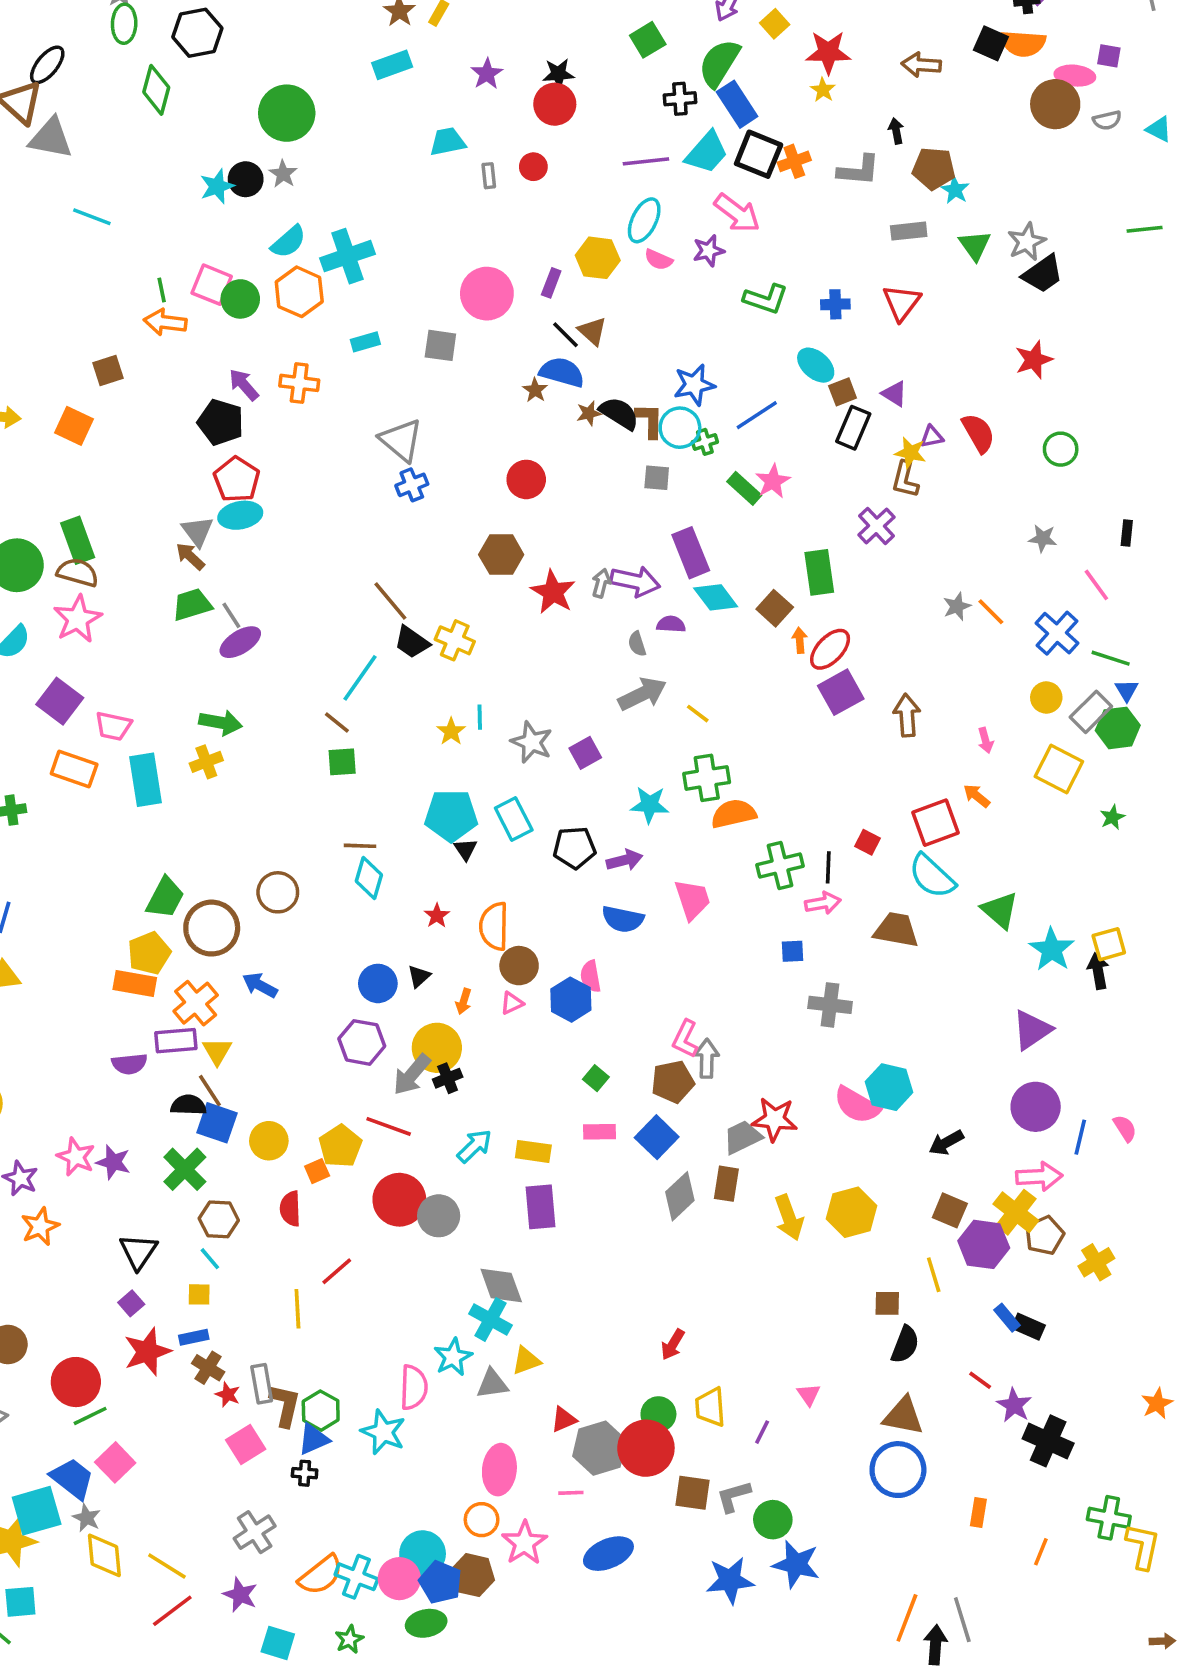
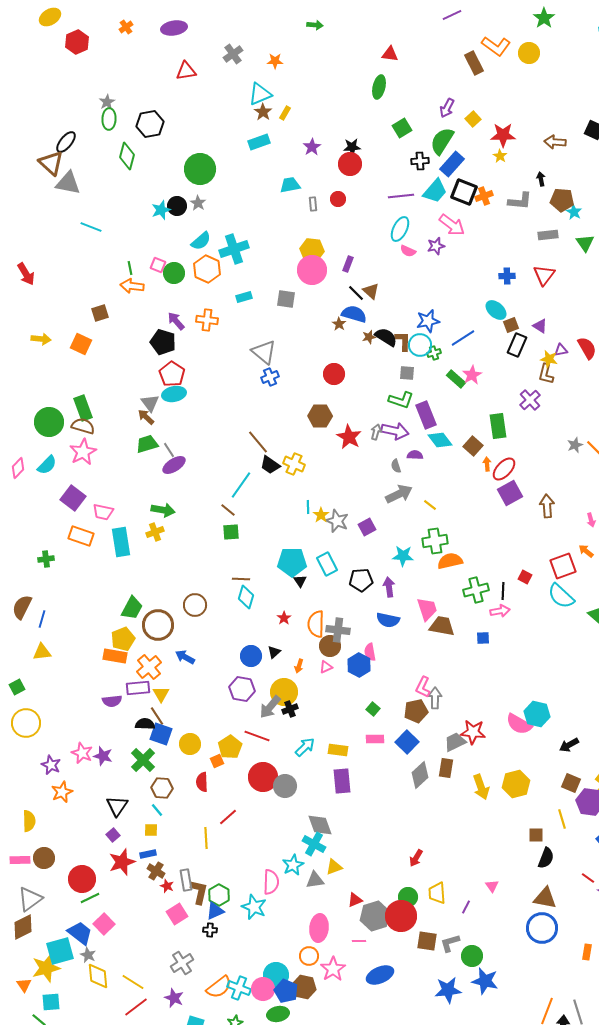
blue rectangle: (737, 104) -> (452, 164), turned 75
yellow hexagon: (598, 258) -> (312, 250), moved
pink square: (212, 285) -> (158, 265), size x0.7
green L-shape: (766, 299) -> (401, 400), moved
yellow star: (451, 731) -> (321, 515), moved
purple arrow: (625, 860) -> (389, 587), turned -84
brown trapezoid: (896, 930) -> (442, 626), moved
gray cross: (830, 1005) -> (338, 630), moved

